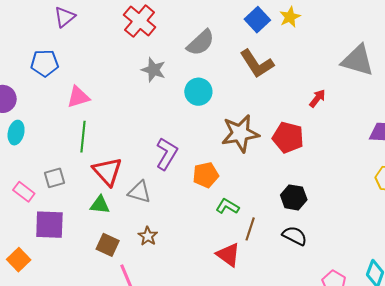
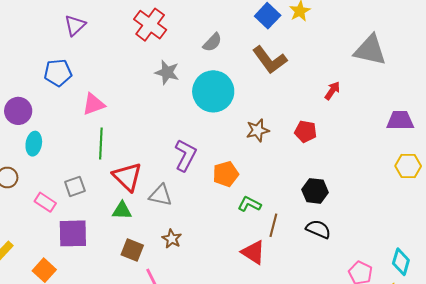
gray semicircle: (201, 43) -> (212, 42), size x0.7
cyan circle: (198, 92) -> (213, 91), size x1.5
brown star: (240, 133) -> (258, 130), size x0.6
red pentagon: (288, 137) -> (306, 131), size x0.7

